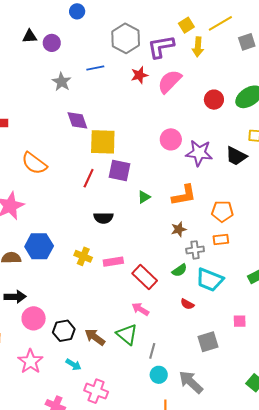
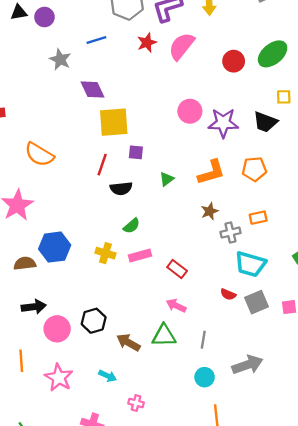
purple diamond: (77, 120) -> (93, 89), moved
purple square: (119, 171) -> (136, 152), size x0.6
orange pentagon: (222, 211) -> (254, 169), moved
black semicircle: (103, 218) -> (121, 188), moved
green semicircle: (180, 270) -> (132, 226), moved
red rectangle: (145, 277) -> (177, 269), size x0.7
black hexagon: (64, 331) -> (94, 321), moved
green triangle: (127, 334) -> (164, 336), turned -35
gray square: (208, 342) -> (256, 302), moved
gray line: (152, 351) -> (203, 340), moved
gray arrow: (191, 382) -> (247, 365), moved, turned 124
pink cross: (96, 391) -> (136, 403), size x0.6

